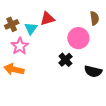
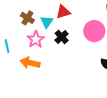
brown cross: (12, 24) -> (27, 18), turned -32
black cross: (65, 60) -> (62, 37), moved

